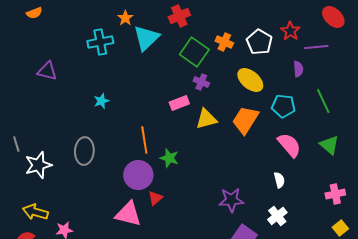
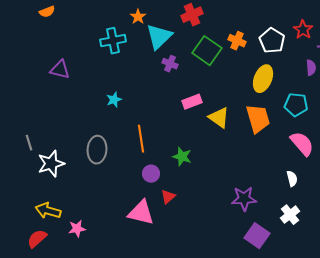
yellow ellipse: (250, 80) -> (263, 79), turned 72
purple cross: (201, 82) -> (170, 64), moved
yellow triangle: (206, 119) -> (219, 118), turned 50
orange trapezoid: (245, 120) -> (258, 119), turned 132
orange line: (144, 140) -> (141, 139), moved
purple circle: (138, 175) -> (151, 174), size x0.6

